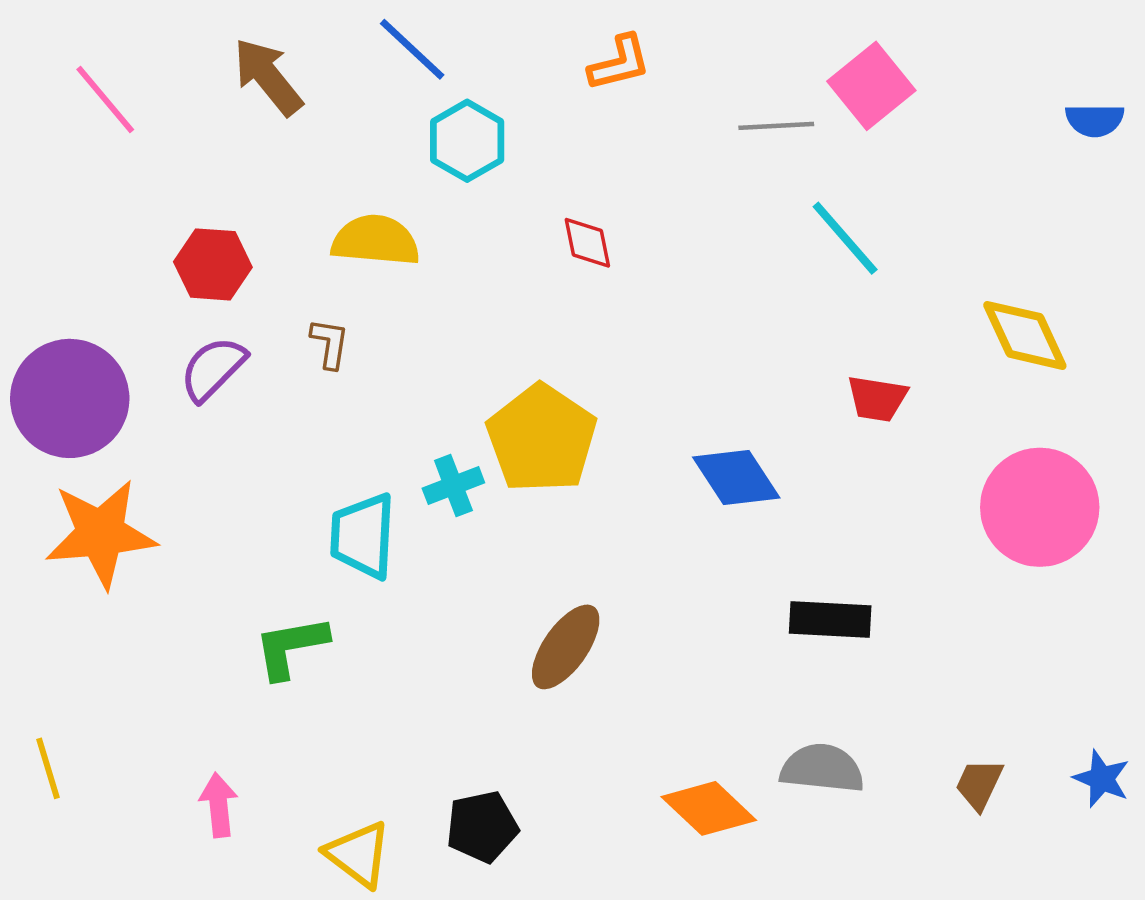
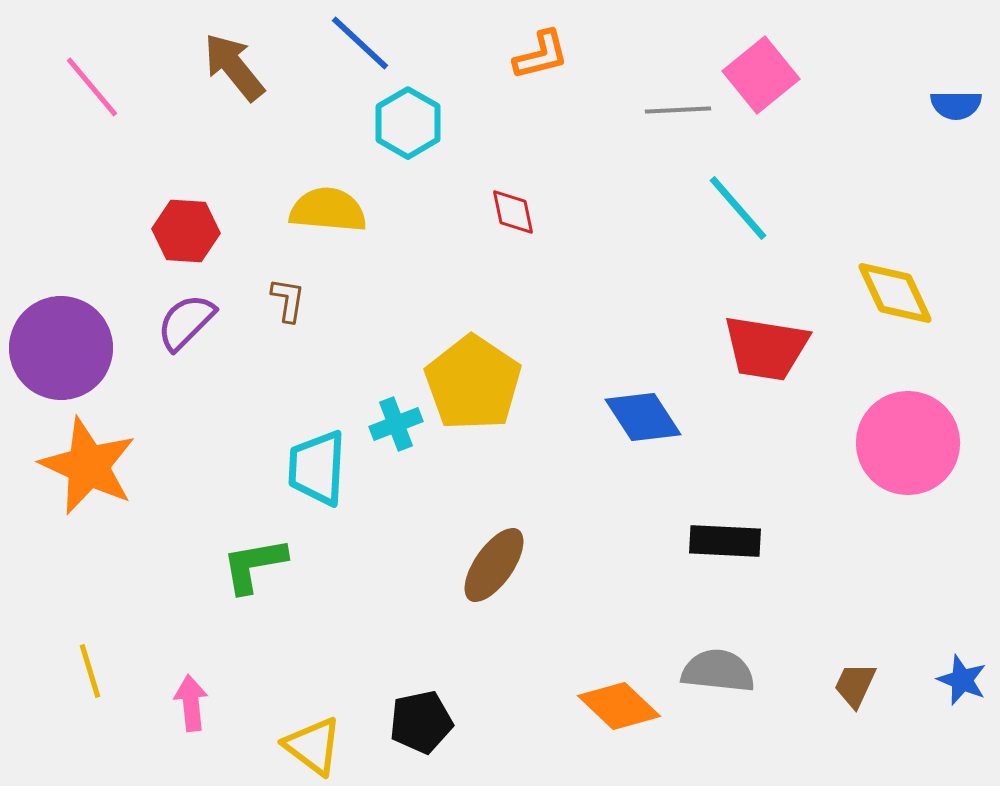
red trapezoid: (877, 398) -> (766, 348), size x1.6
orange star: (101, 534) -> (88, 466), turned 30
yellow line: (48, 768) -> (90, 671), moved

